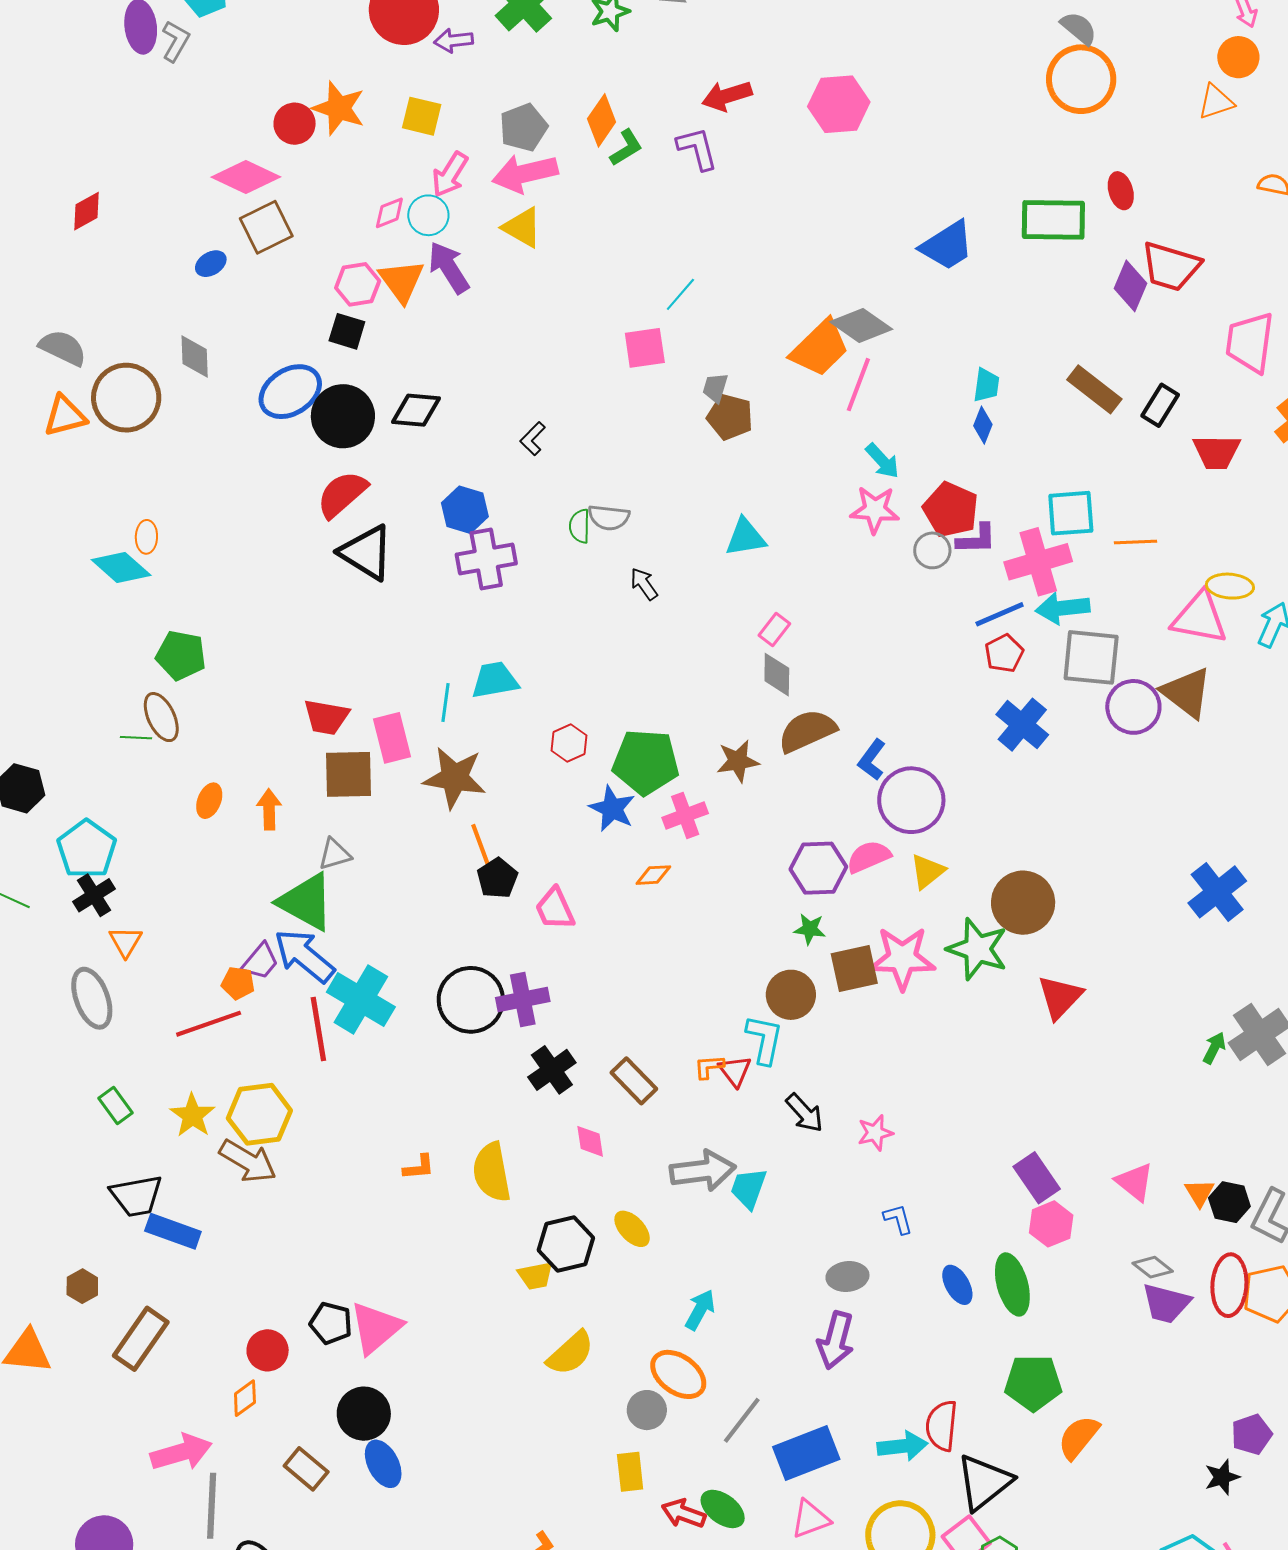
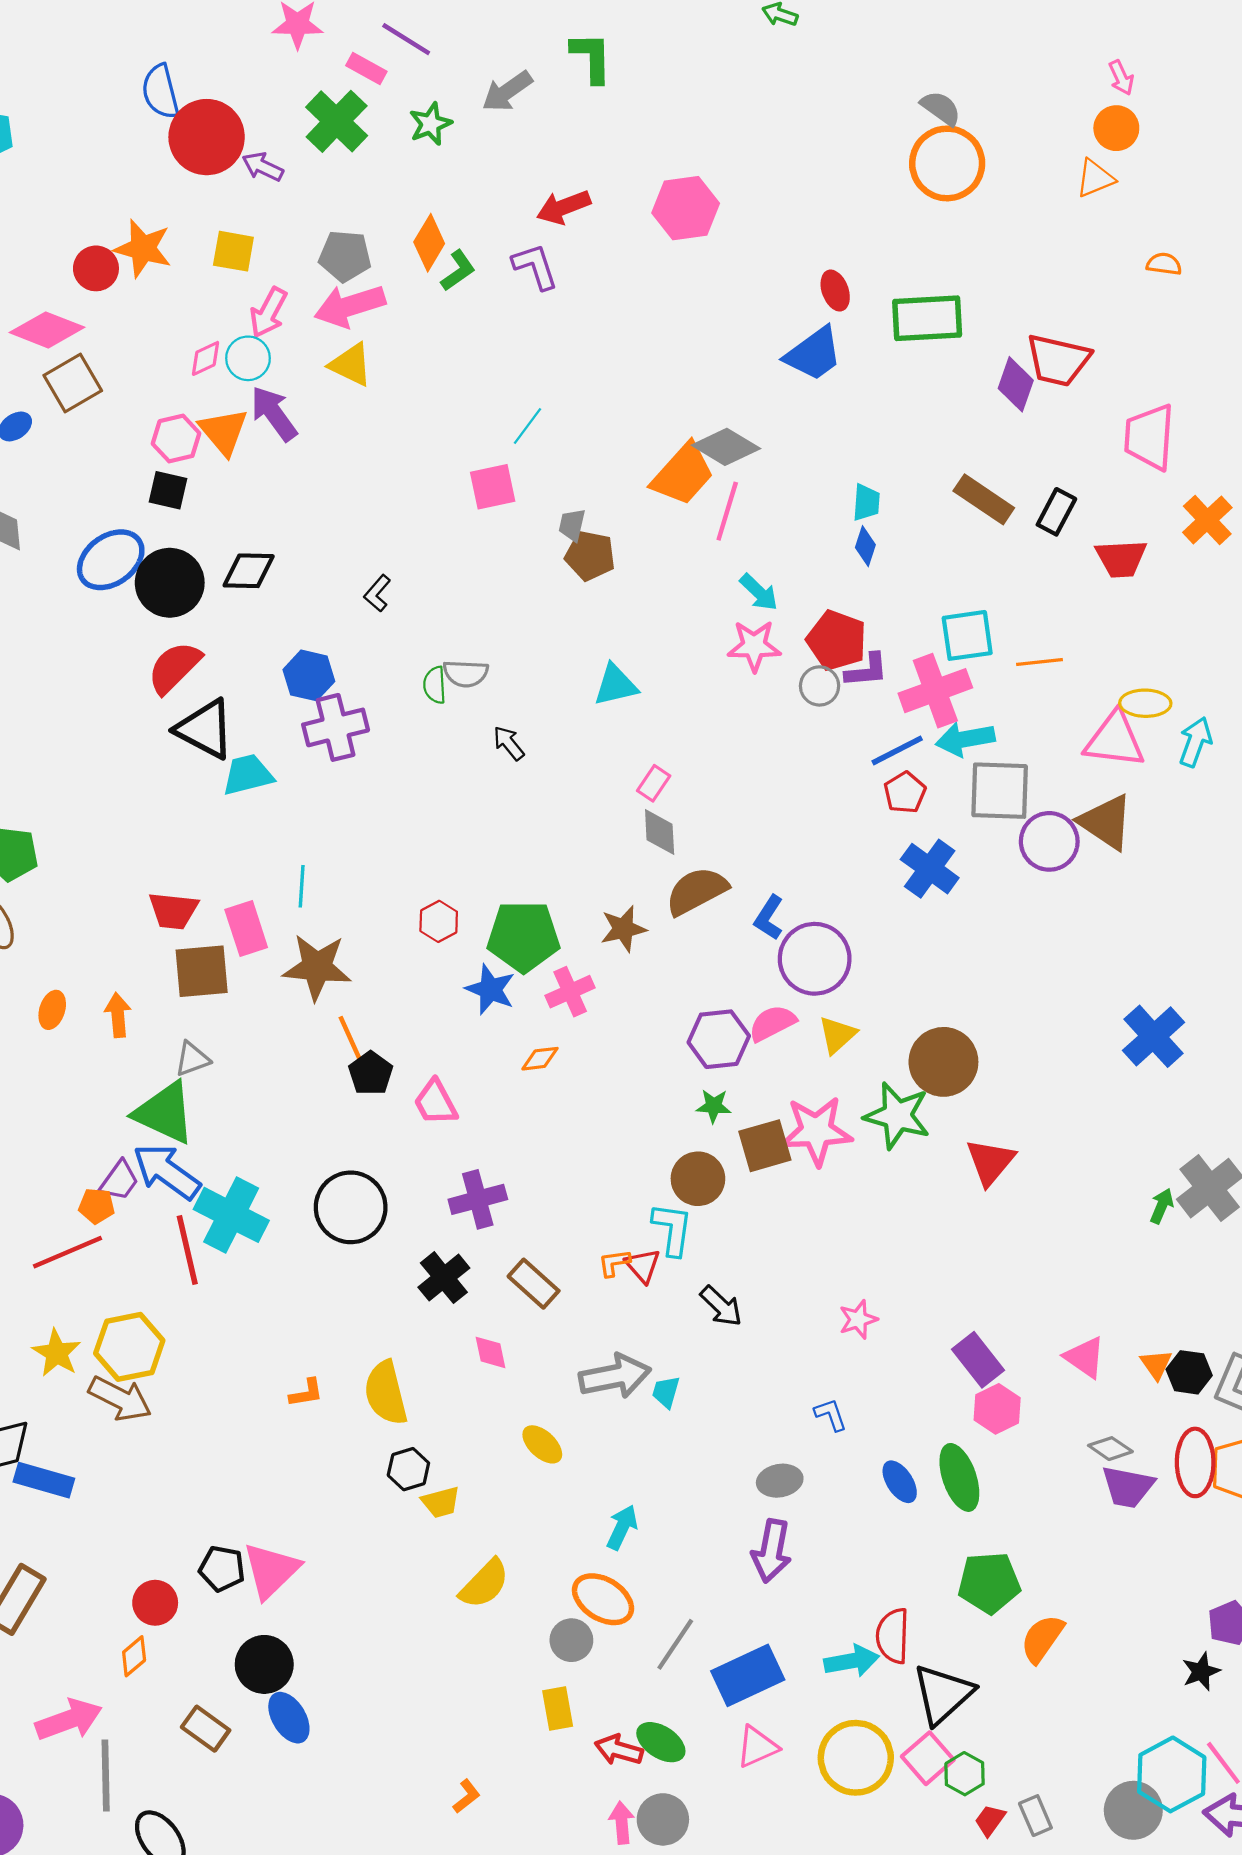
purple arrow: (454, 41) -> (263, 167), turned 36
gray pentagon: (523, 127) -> (345, 256), turned 30
red ellipse: (1121, 191) -> (835, 291), moved
cyan trapezoid: (495, 680) -> (248, 775), moved
purple cross: (523, 999) -> (478, 1199), moved
pink star: (875, 1133) -> (858, 1319), moved
cyan trapezoid: (749, 1188) -> (666, 1392), size x0.7
black hexagon: (566, 1244) -> (408, 1469), moved, size x0.7

